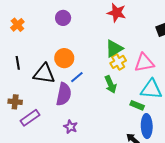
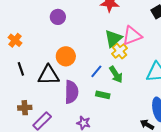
orange cross: (17, 25) -> (15, 40), moved
pink triangle: (144, 63) -> (132, 36), moved
blue line: (77, 77) -> (96, 71), moved
green rectangle: (137, 105) -> (103, 95), moved

